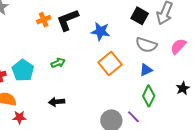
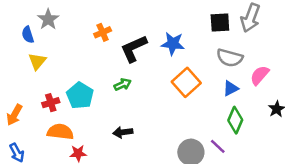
black square: (140, 16) -> (220, 23), turned -30
black L-shape: (68, 20) -> (134, 49), moved
pink semicircle: (178, 46) -> (260, 75), moved

